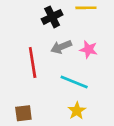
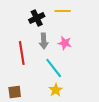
gray arrow: (61, 47) -> (44, 41), turned -70
cyan line: (74, 82) -> (54, 68), turned 30

